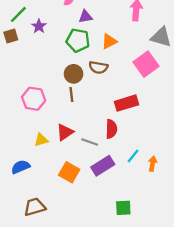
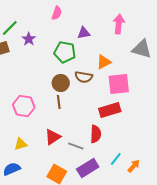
purple triangle: (85, 17) -> (84, 33), moved
orange triangle: (109, 41) -> (104, 62), moved
pink square: (146, 64) -> (119, 84), moved, turned 30
yellow triangle: (41, 140) -> (21, 144), moved
orange arrow: (152, 164) -> (134, 166), turned 32

